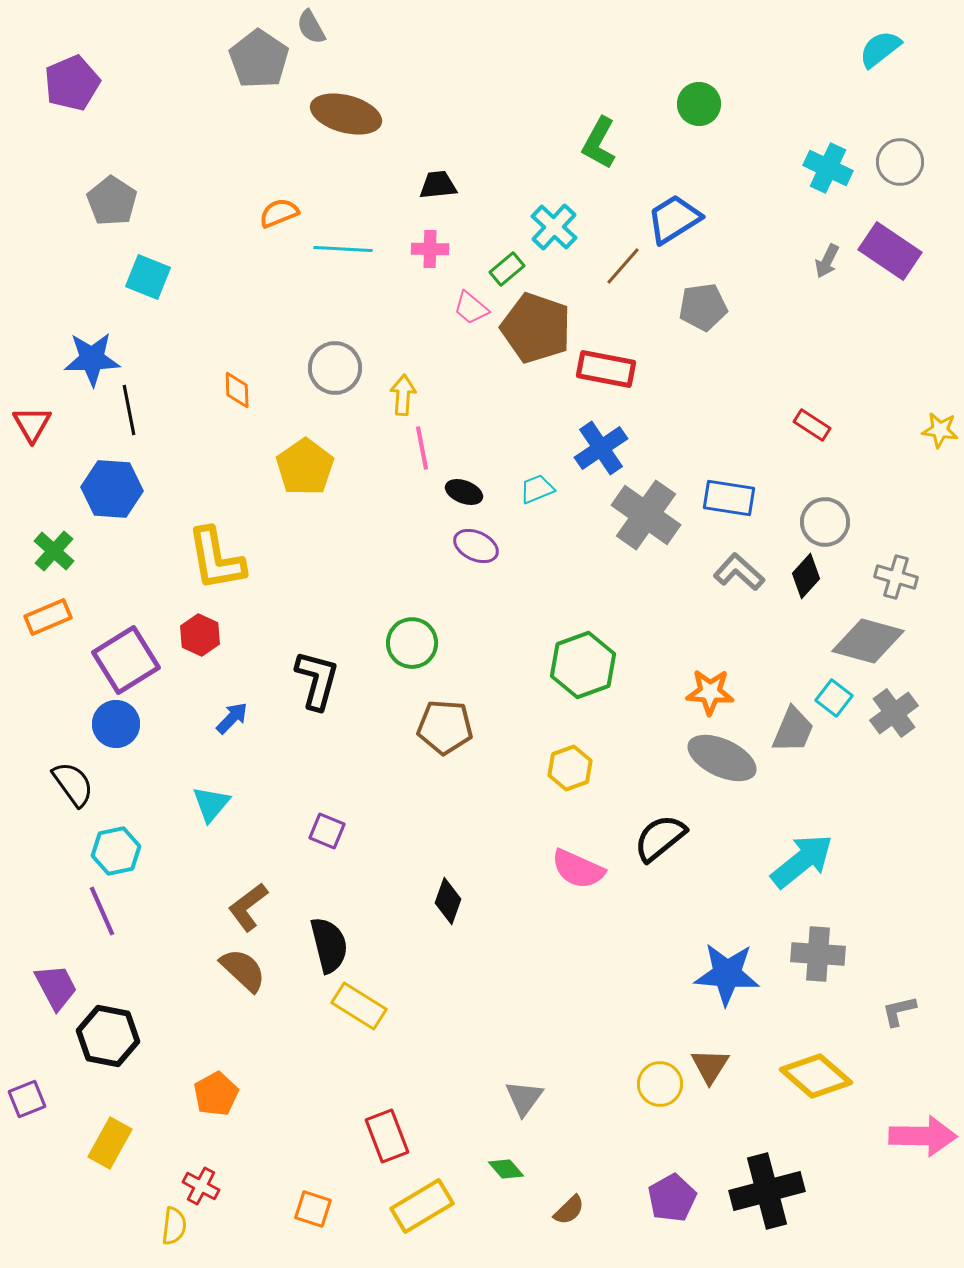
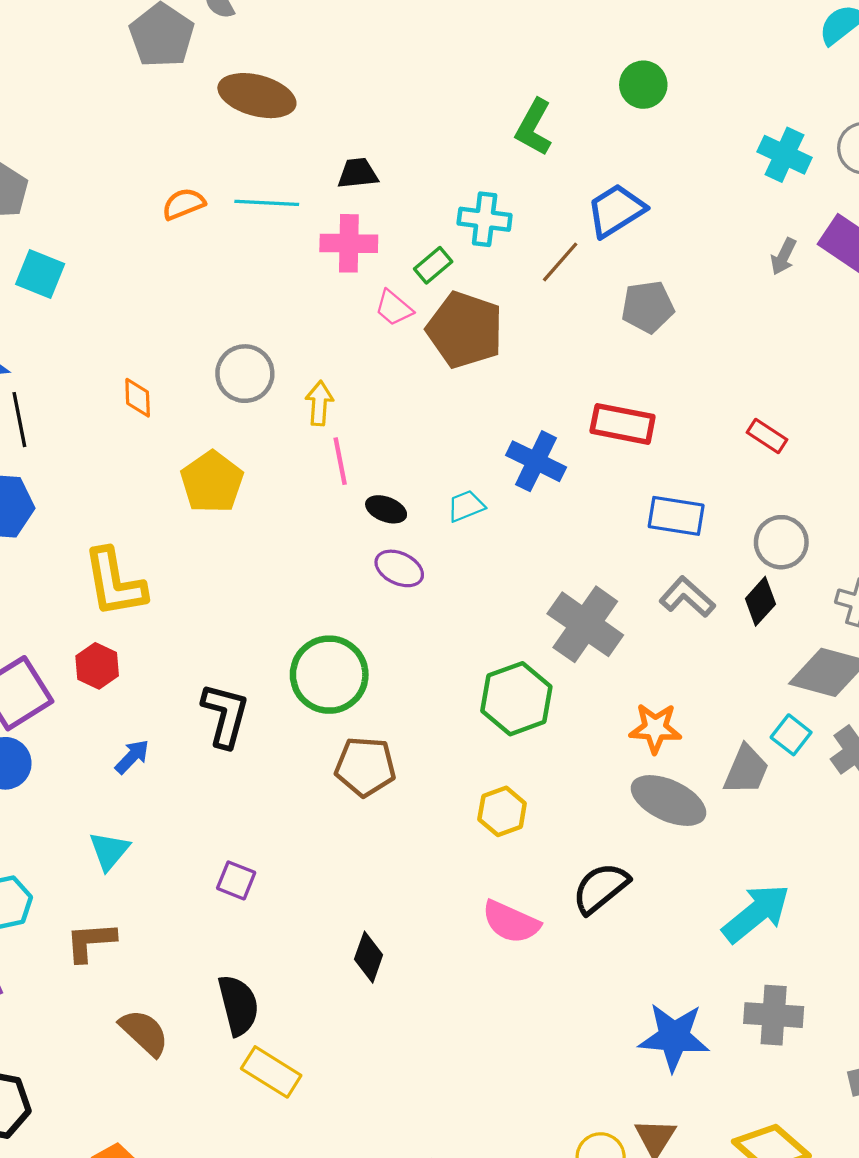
cyan cross: (554, 227) -> (485, 219), turned -36
cyan line: (343, 249) -> (267, 203), moved
pink cross: (430, 249) -> (349, 243), size x1.4
red rectangle: (606, 369) -> (623, 424), moved
blue cross: (601, 448) -> (536, 461), turned -30
gray cross: (646, 515) -> (585, 624), moved
green circle: (412, 643) -> (329, 675), size x1.4
brown L-shape: (248, 907) -> (91, 942), moved, turned 33

